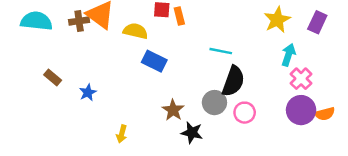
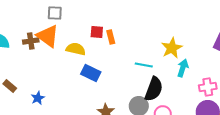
yellow star: (277, 20) -> (172, 48), moved
cyan arrow: (288, 55) -> (183, 68), moved
pink cross: (301, 79) -> (208, 87), turned 36

